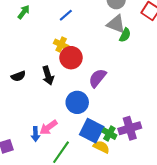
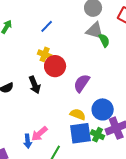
green semicircle: (125, 35) -> (104, 40), turned -48
blue circle: (77, 102) -> (103, 109), moved
blue square: (92, 131) -> (80, 133), turned -30
yellow semicircle: (101, 147) -> (78, 114), moved

